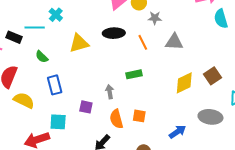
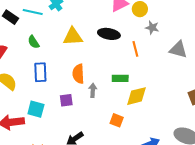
gray triangle: (174, 42) -> (178, 50), moved
yellow diamond: (184, 83) -> (137, 96), moved
purple square: (86, 107) -> (66, 100), turned -32
orange semicircle: (116, 119) -> (78, 74), moved

